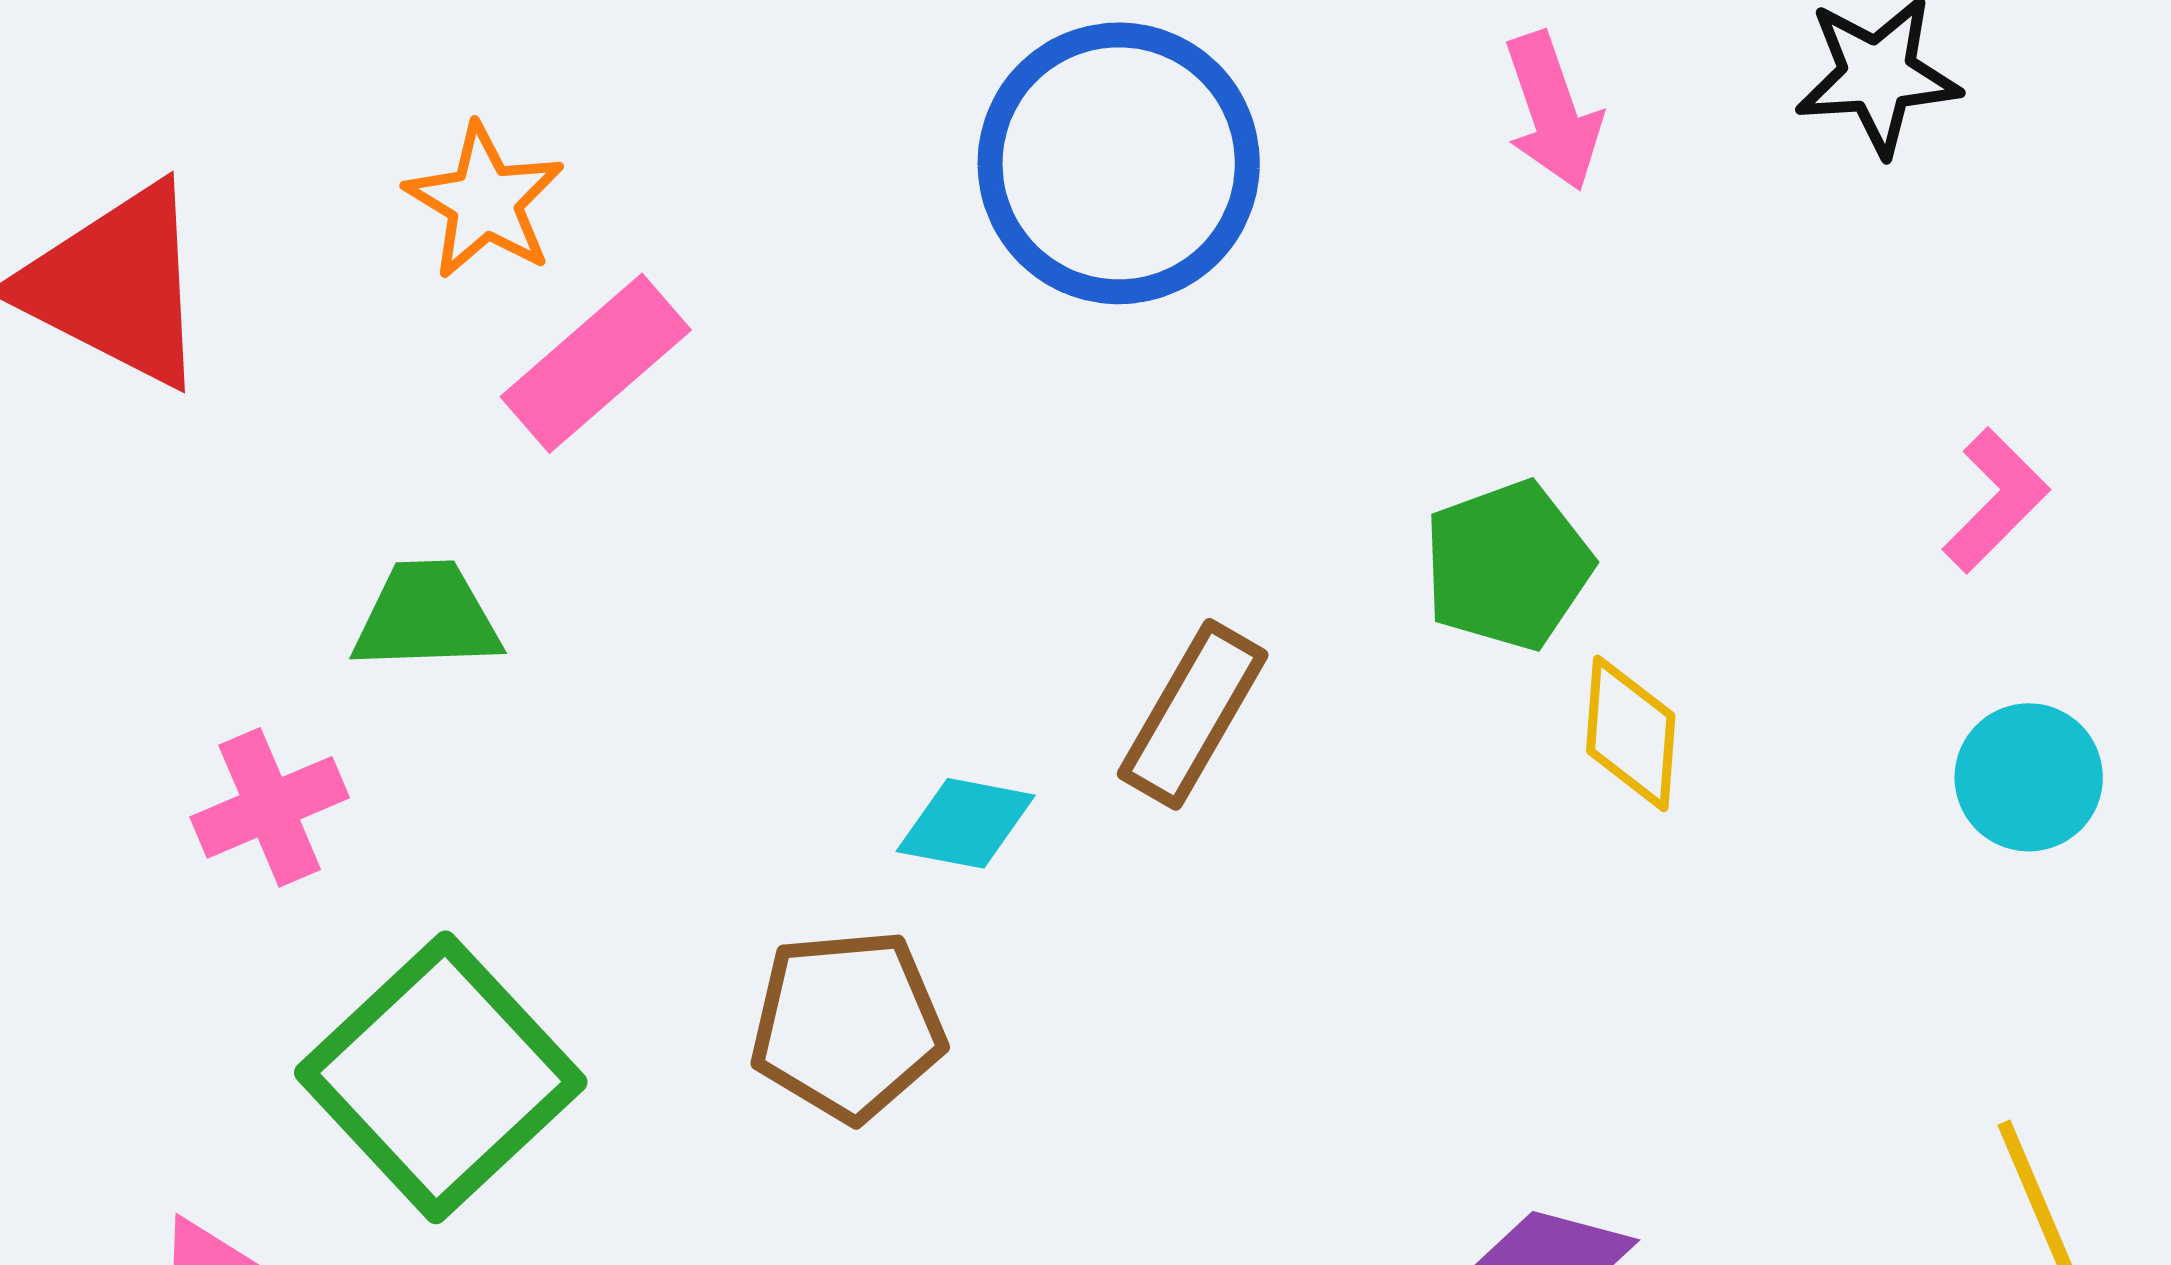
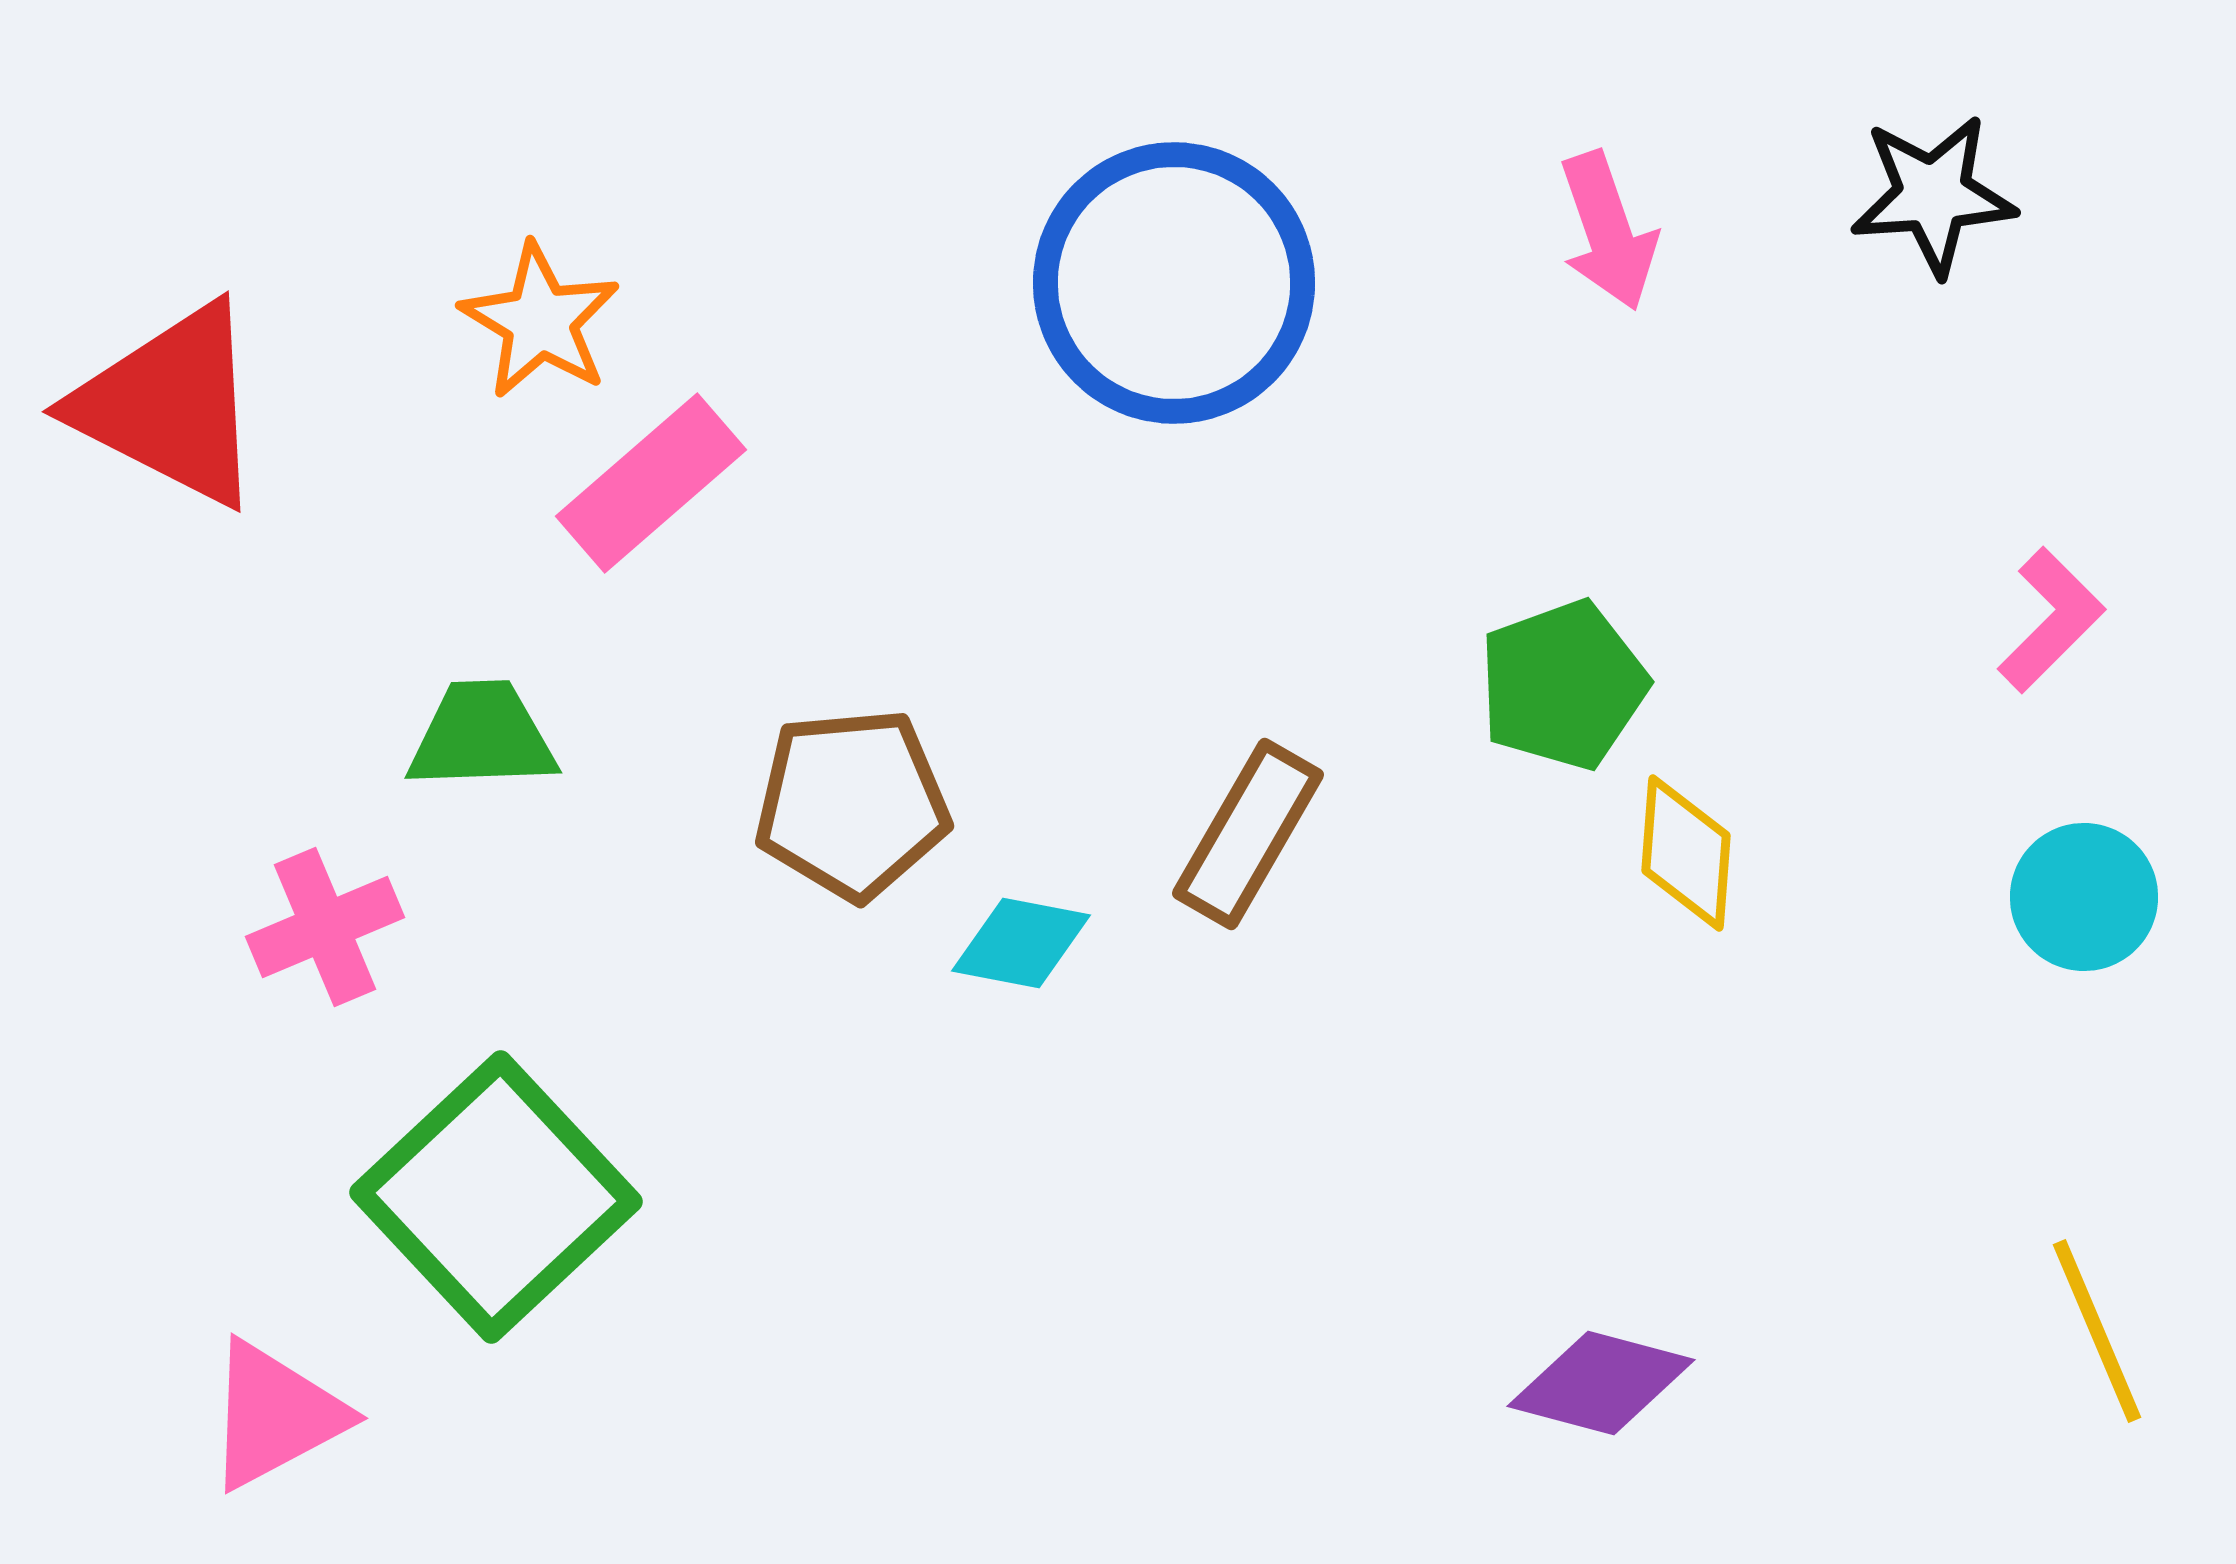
brown pentagon: (848, 1025) -> (852, 804), moved

